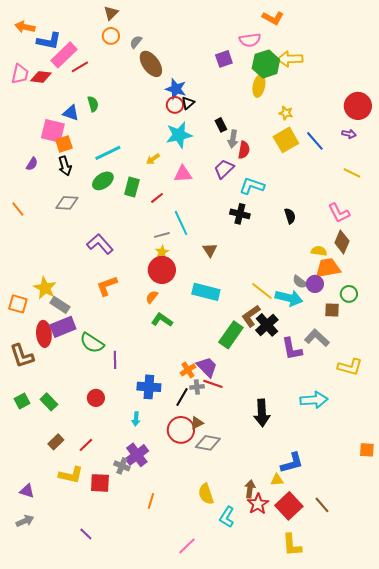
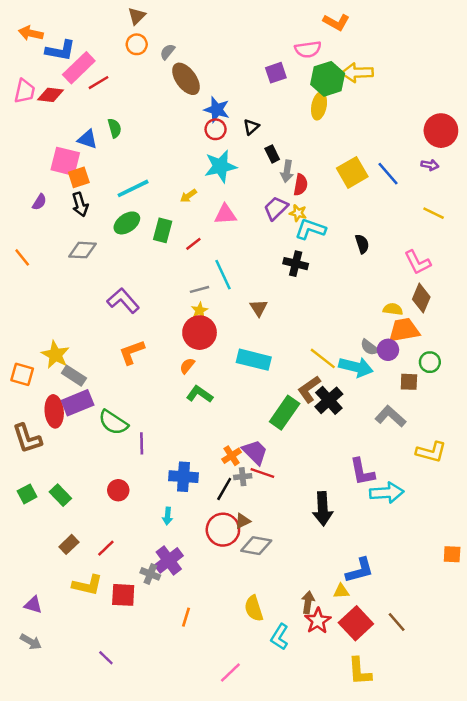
black triangle: (188, 103) -> (251, 127), moved
yellow star: (286, 113) -> (298, 213), moved
black semicircle: (290, 216) -> (362, 244), moved
purple L-shape: (292, 349) -> (362, 472), moved
gray arrow: (25, 521) -> (31, 642), turned 54

